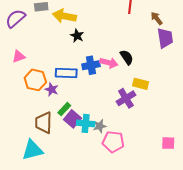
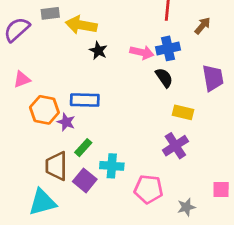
brown arrow: (157, 18) -> (202, 26), turned 80
purple trapezoid: (165, 38) -> (213, 78), moved
pink arrow: (109, 63) -> (142, 52), moved
blue cross: (91, 65) -> (168, 48), moved
purple cross: (126, 98) -> (175, 146), moved
purple square: (73, 119) -> (85, 180), moved
gray star: (100, 126) -> (186, 207), moved

